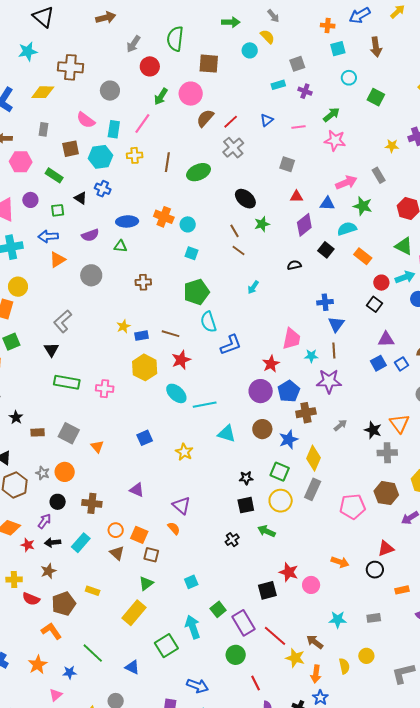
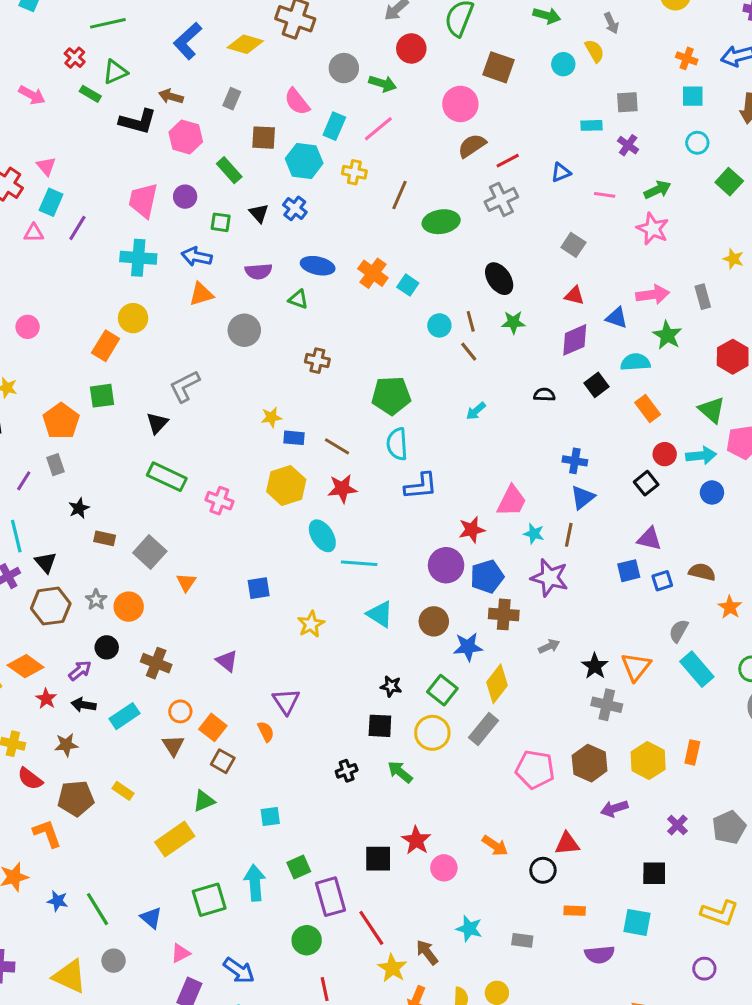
green arrow: (161, 97) -> (383, 84), moved, turned -120
cyan circle: (188, 224) -> (439, 325), moved
cyan square: (192, 253) -> (408, 285), moved
green line: (93, 653) -> (97, 909), moved
pink triangle: (56, 695) -> (181, 953), moved

